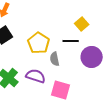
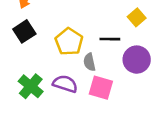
yellow square: (82, 24) -> (137, 17), moved
pink square: (61, 90) -> (101, 88), moved

